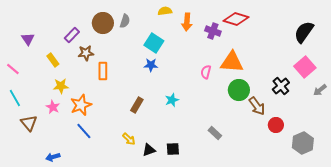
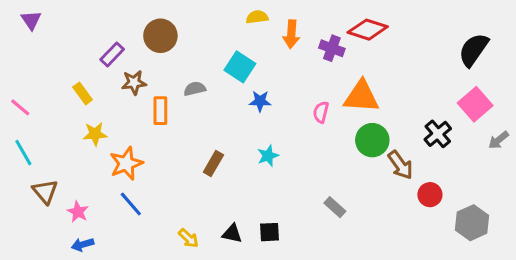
gray semicircle: (125, 21) -> (195, 89), moved, turned -120
purple triangle: (28, 39) -> (31, 20), moved
blue star: (151, 65) -> (260, 101), moved
pink star: (53, 107) -> (78, 212), moved
yellow arrow: (129, 139) -> (188, 238), moved
black triangle: (149, 150) -> (232, 234), turned 32

